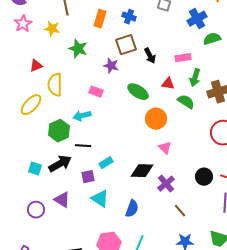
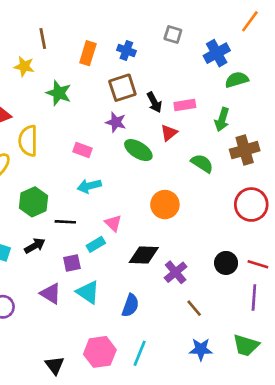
pink rectangle: (183, 58) -> (185, 105), moved
purple star: (111, 66) -> (116, 122), moved
green arrow: (195, 78) -> (222, 120), moved
red triangle: (168, 84) -> (169, 133), moved, turned -48
cyan arrow: (82, 116) -> (89, 186), moved
orange circle: (156, 119) -> (165, 205), moved
pink triangle: (165, 148) -> (113, 223), moved
black arrow: (60, 164) -> (35, 246), size x0.7
purple triangle: (62, 200) -> (51, 294), moved

